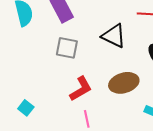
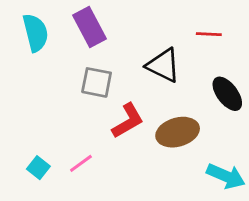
red L-shape: (81, 89) -> (128, 121), moved
pink line: (87, 119) -> (81, 163), moved, turned 66

